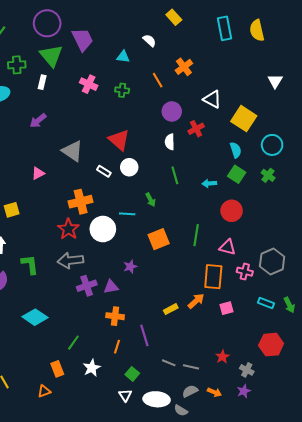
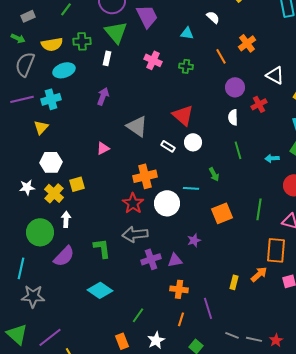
purple arrow: (38, 121) -> (103, 96), turned 150
green L-shape: (30, 264) -> (102, 248), moved
yellow rectangle: (171, 309) -> (234, 282), turned -48
red star: (222, 357) -> (276, 340), moved

